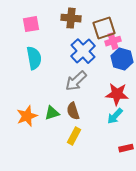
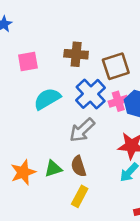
pink cross: (113, 41) -> (118, 101), moved
cyan semicircle: (34, 58) -> (47, 99), moved, turned -110

